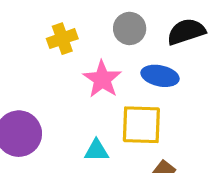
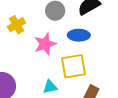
pink star: (102, 79) -> (45, 44), turned 30

